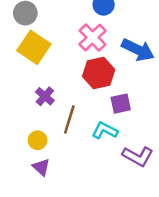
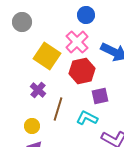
yellow square: (34, 47) -> (47, 56), moved

